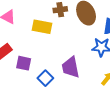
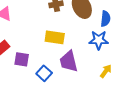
yellow rectangle: (42, 27) -> (55, 37), moved

